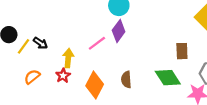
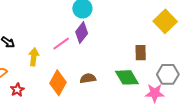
red star: (63, 76) -> (17, 90), moved
brown semicircle: (126, 80) -> (88, 78), turned 84

